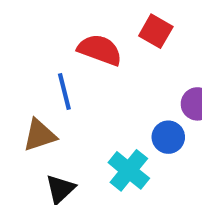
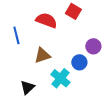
blue line: (64, 91) -> (16, 35), moved
brown triangle: (39, 135) -> (42, 55), moved

